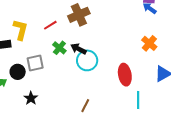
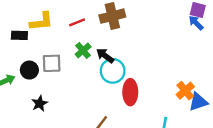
yellow L-shape: (20, 30) -> (41, 22), turned 60
orange cross: (149, 43) -> (185, 91), moved
red ellipse: (125, 75) -> (130, 92), moved

